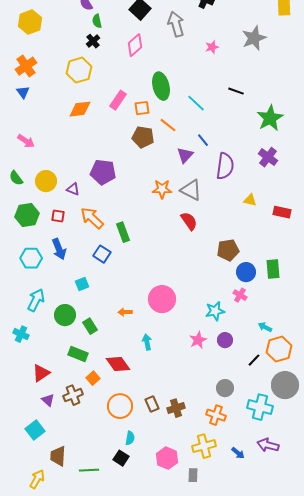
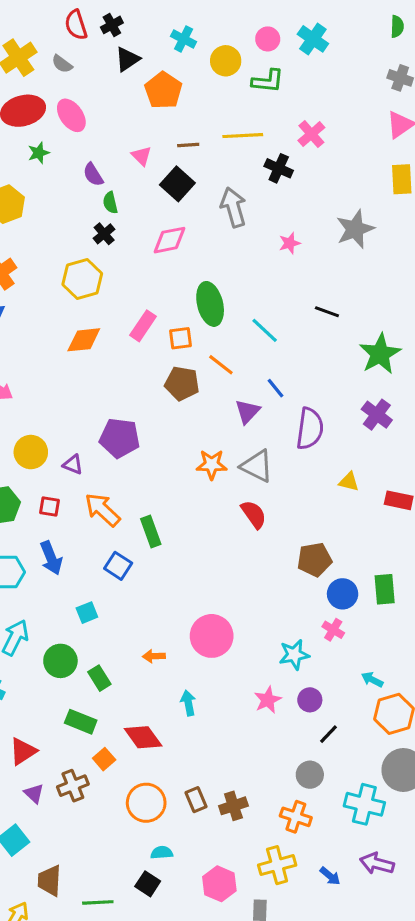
pink diamond: (135, 45) -> (170, 240), turned 30
black line: (254, 360) -> (329, 734), moved
cyan semicircle: (130, 438) -> (162, 853), turned -104

